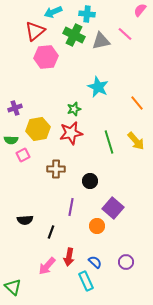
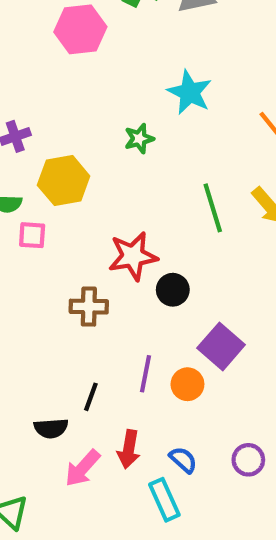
red star: (71, 133) -> (133, 256), moved
pink square: (23, 155) -> (32, 235), turned 32
brown cross: (56, 169) -> (89, 307), moved
purple line: (71, 207) -> (145, 374), moved
black semicircle: (25, 220) -> (51, 428), moved

